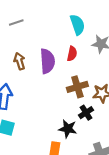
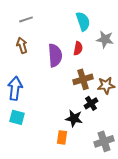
brown arrow: (19, 61) -> (22, 45), moved

